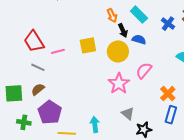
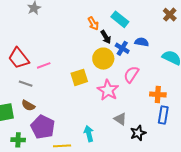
blue cross: (168, 24) -> (122, 48), moved
blue semicircle: (139, 40) -> (142, 42), moved
yellow square: (88, 45) -> (79, 77), moved
brown semicircle: (38, 89) -> (28, 105), turned -104
orange cross: (168, 94) -> (158, 94), turned -35

